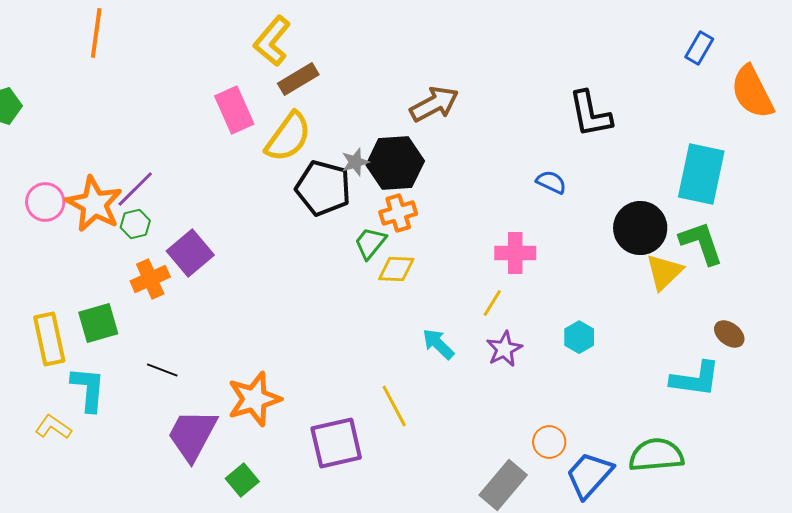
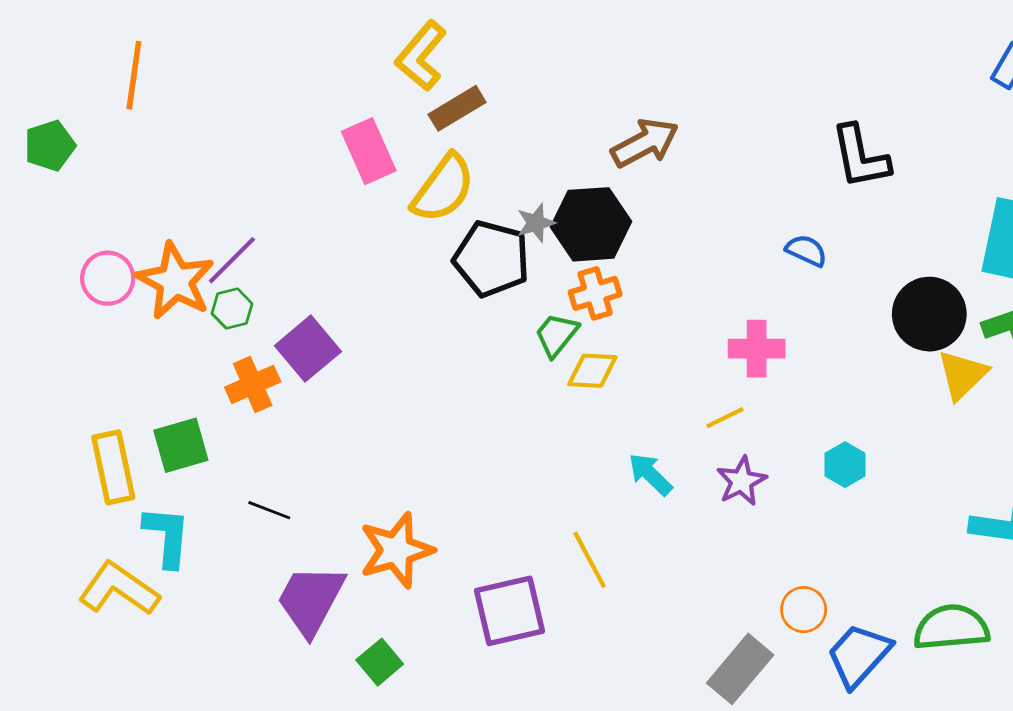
orange line: (96, 33) -> (134, 75), moved
yellow line: (492, 303) -> (725, 418), turned 32
yellow L-shape: (53, 427) -> (119, 589), size x1.6

